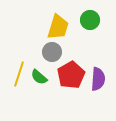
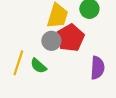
red pentagon: (71, 75) -> (70, 38), moved

